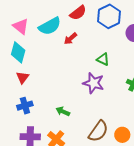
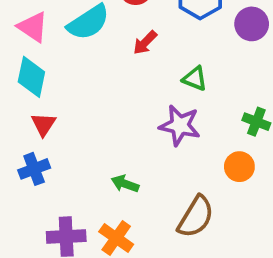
red arrow: (70, 39) -> (145, 43), moved
blue cross: (25, 106) -> (34, 169), moved
orange circle: (122, 135) -> (239, 167), moved

